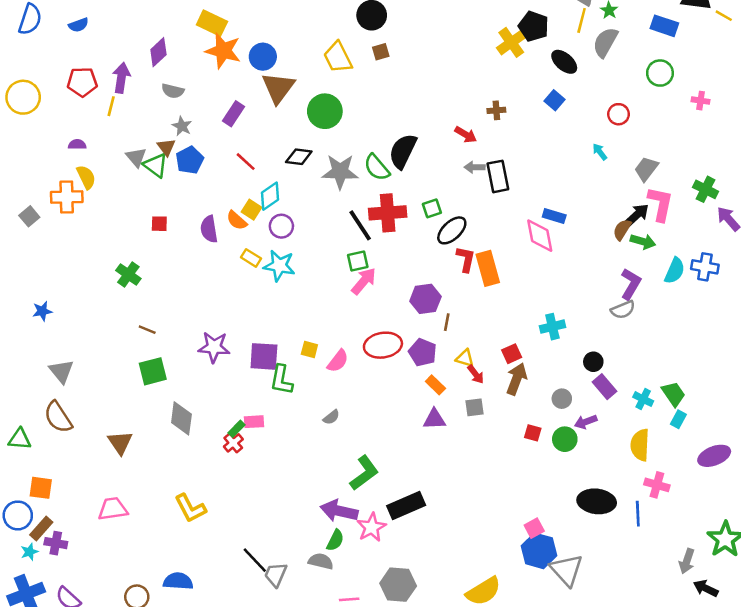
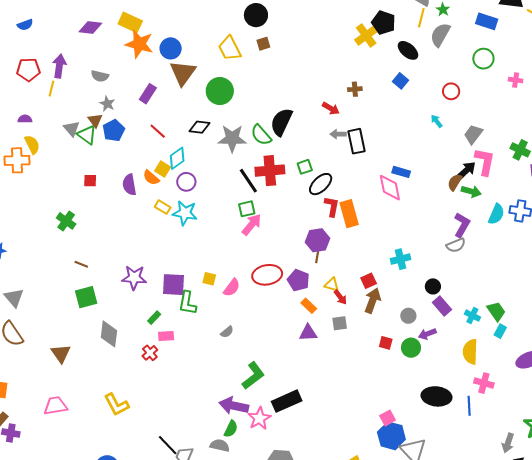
purple diamond: (158, 52) -> (90, 27), moved, turned 50
purple hexagon: (425, 299) -> (317, 240), moved
green rectangle: (237, 429) -> (154, 318), moved

